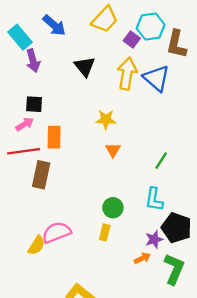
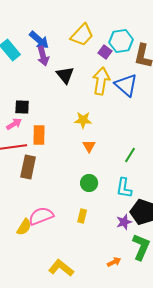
purple arrow: (33, 61) -> (43, 56), moved
green circle: (113, 208) -> (89, 183), moved
orange arrow: (142, 258) -> (114, 262), moved

